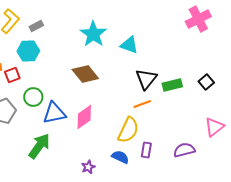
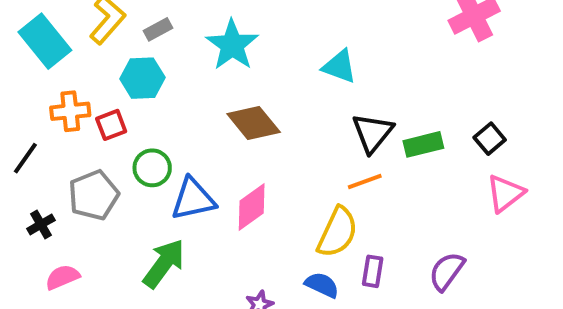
cyan star: (93, 34) -> (232, 45), moved
pink triangle: (214, 127) -> (505, 193), moved
purple semicircle: (184, 150) -> (447, 271), turned -40

